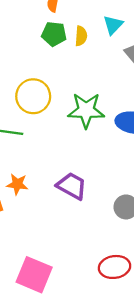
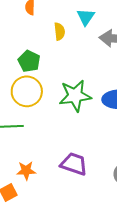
green pentagon: (54, 34) -> (29, 61), moved, turned 30

